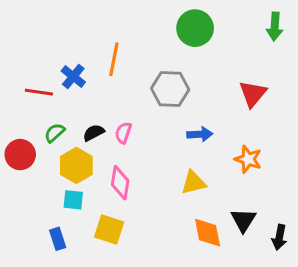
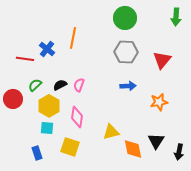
gray hexagon: (170, 89) -> (126, 52), moved
orange star: (248, 159) -> (159, 102), turned -30
yellow triangle: (193, 183) -> (111, 132), moved

